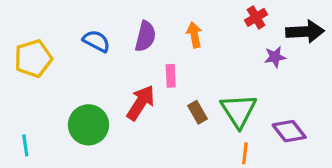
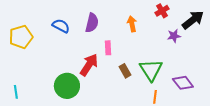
black arrow: (305, 32) -> (193, 20), turned -35
orange arrow: (194, 35) -> (132, 24), moved
green circle: (89, 125) -> (67, 86), moved

